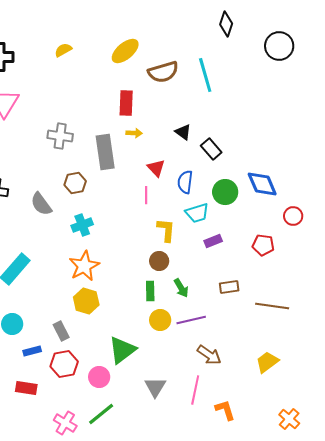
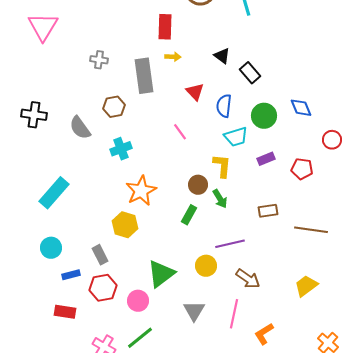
gray cross: (60, 136) -> (99, 60), size x0.7
blue diamond: (262, 184) -> (301, 108), size x0.7
pink line: (146, 195) -> (180, 132), moved, turned -36
yellow L-shape: (166, 230) -> (222, 166), moved
purple rectangle: (213, 241) -> (266, 159), moved
orange star: (84, 266) -> (141, 191), moved
green arrow: (181, 288) -> (220, 199), moved
green rectangle: (150, 291) -> (189, 215), turned 30
yellow circle: (160, 320) -> (206, 266), moved
orange L-shape: (225, 410) -> (264, 334), turned -105

